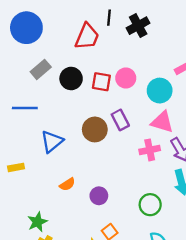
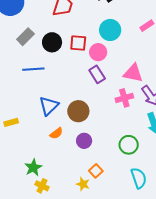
pink circle: (126, 78) -> (98, 52), moved
cyan circle: (160, 91) -> (110, 30), moved
blue line: (25, 108) -> (33, 69), moved
brown circle: (95, 129) -> (78, 111), moved
blue triangle: (52, 142) -> (49, 106), moved

